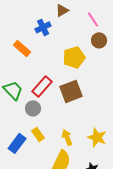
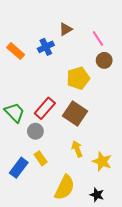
orange rectangle: (22, 48) -> (16, 51), moved
brown square: (71, 91) -> (75, 114), turned -35
yellow arrow: (67, 137) -> (77, 149), moved

